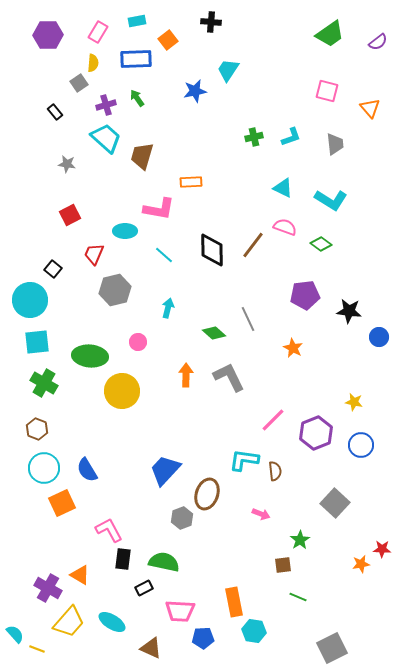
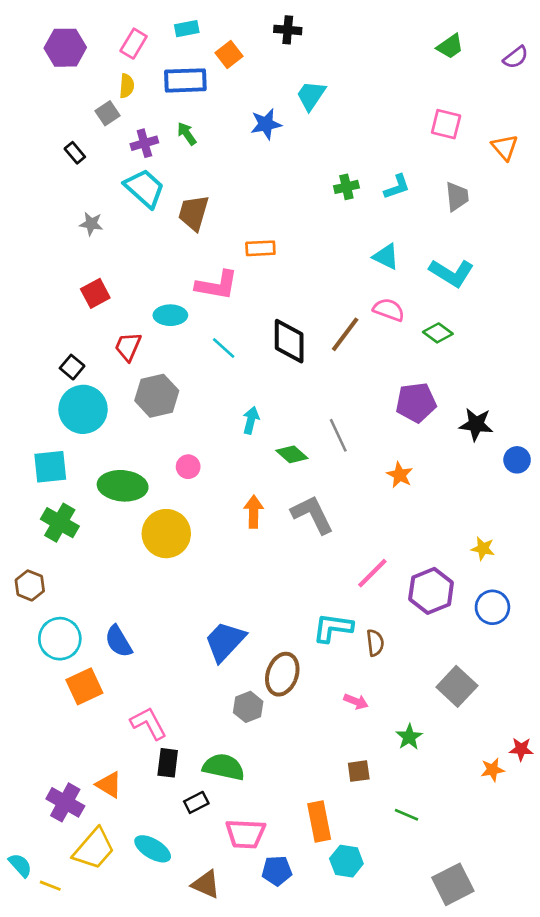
green trapezoid: (330, 34) -> (450, 46), size x0.7
cyan circle: (30, 300) -> (83, 409), moved
cyan arrow: (168, 308) -> (251, 420), moved
brown hexagon: (37, 429) -> (30, 585), moved
brown square: (283, 565) -> (359, 771), moved

